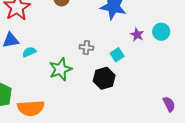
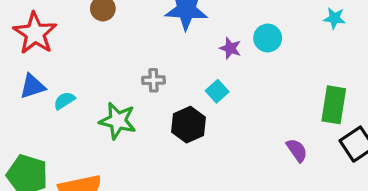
cyan square: (117, 55) -> (217, 91), moved
green star: (60, 69) -> (118, 121), turned -30

